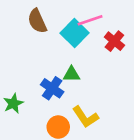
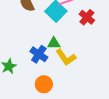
yellow L-shape: (85, 117) -> (66, 57), moved

